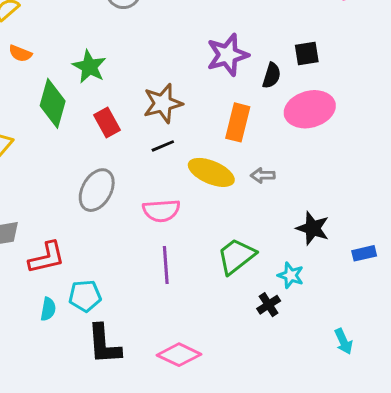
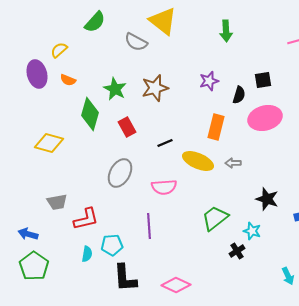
purple star: (227, 55) -> (209, 81), size x0.7
brown star: (163, 103) -> (155, 88), moved
purple line: (166, 265) -> (149, 226), moved

